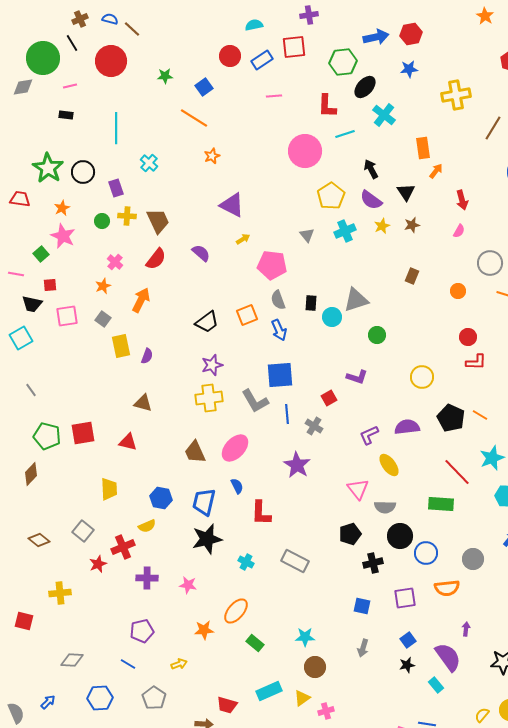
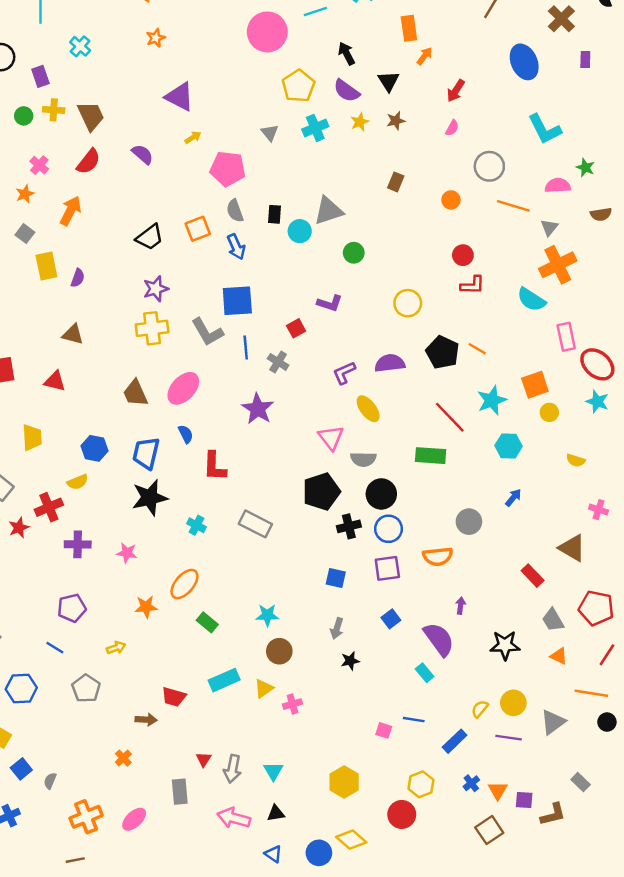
red arrow: (462, 200) -> (456, 91), turned 48
black pentagon: (350, 534) -> (321, 492), size x1.4
blue circle: (426, 553) -> (389, 529), moved
black star: (407, 665) -> (350, 661), moved

